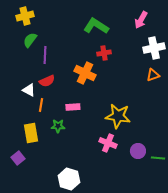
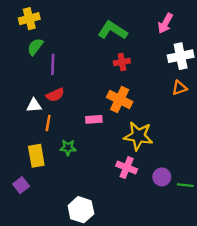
orange cross: (85, 73) -> (120, 100), moved
white triangle: (29, 90) -> (34, 105), turned -32
pink rectangle: (73, 107) -> (94, 119), moved

